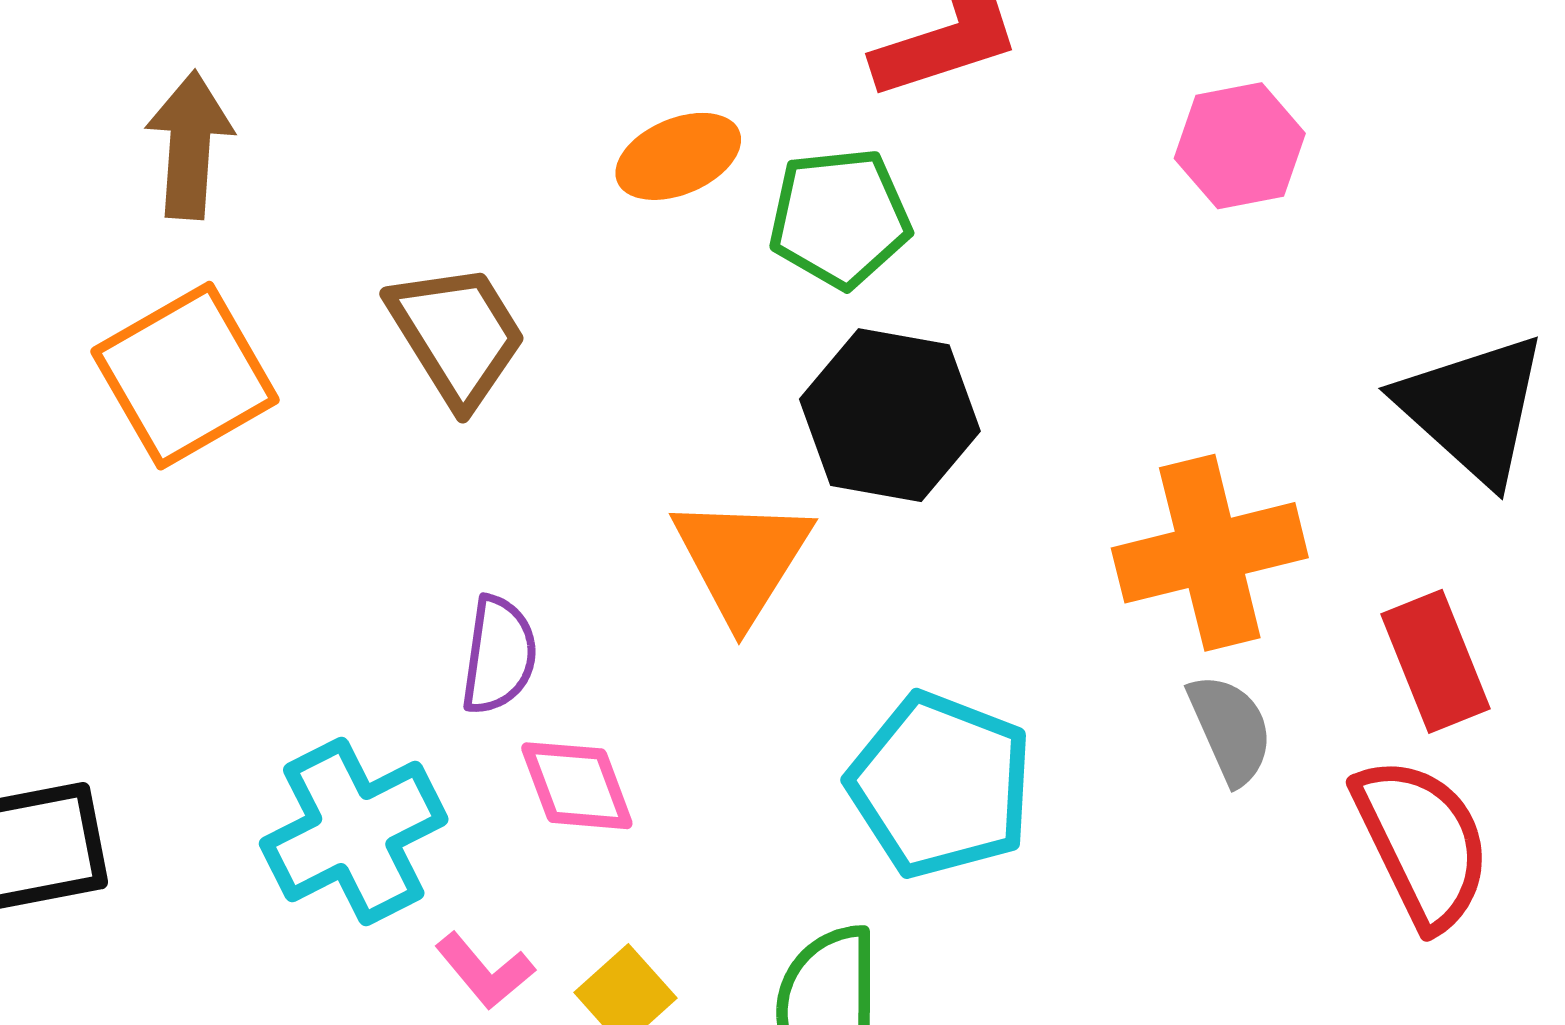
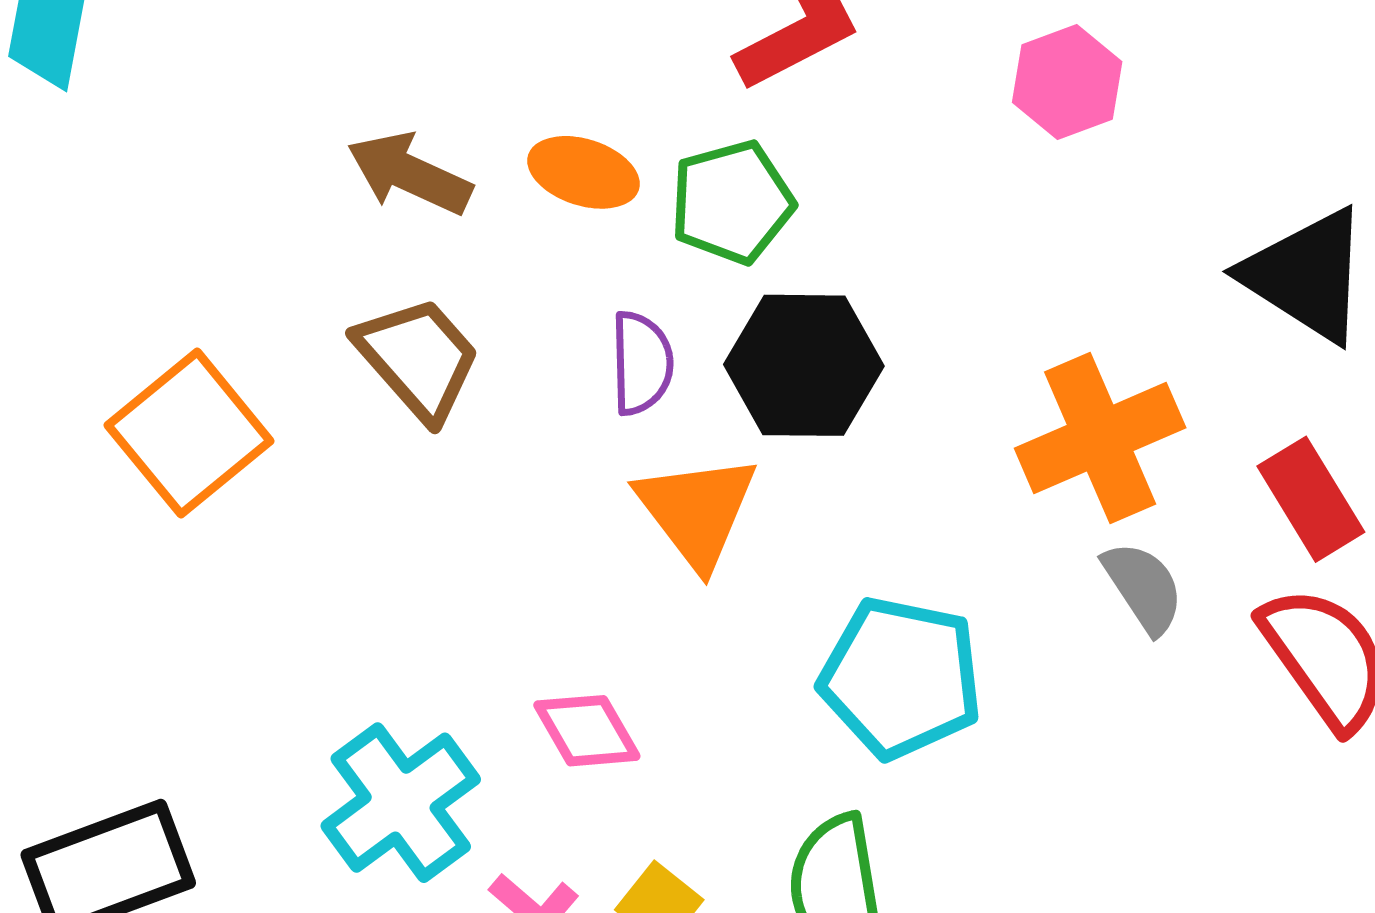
brown arrow: (190, 145) -> (409, 174), moved, turned -60
orange ellipse: (678, 156) -> (584, 172), turned 50
purple semicircle: (499, 655) -> (642, 363), moved

